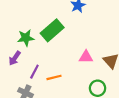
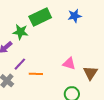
green rectangle: (52, 30) -> (40, 17), moved

